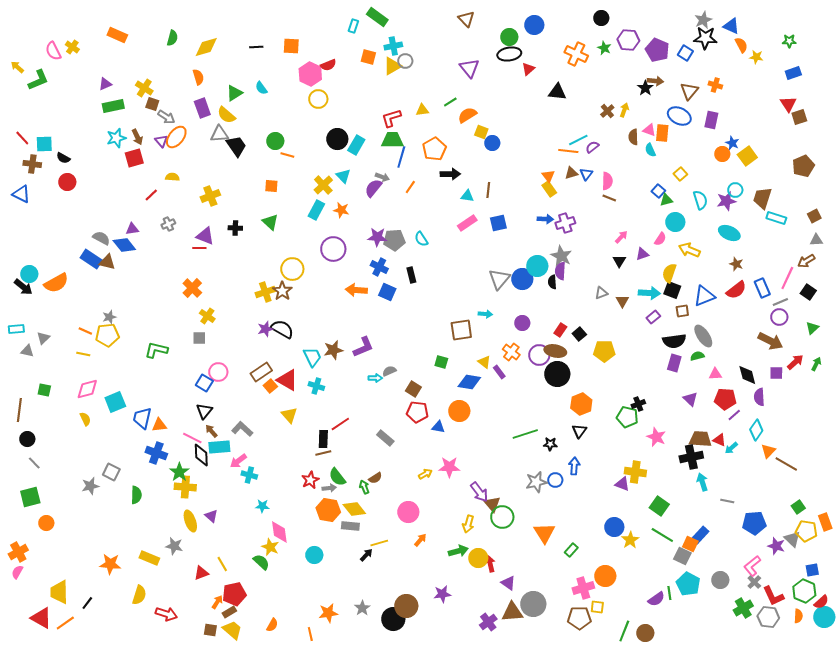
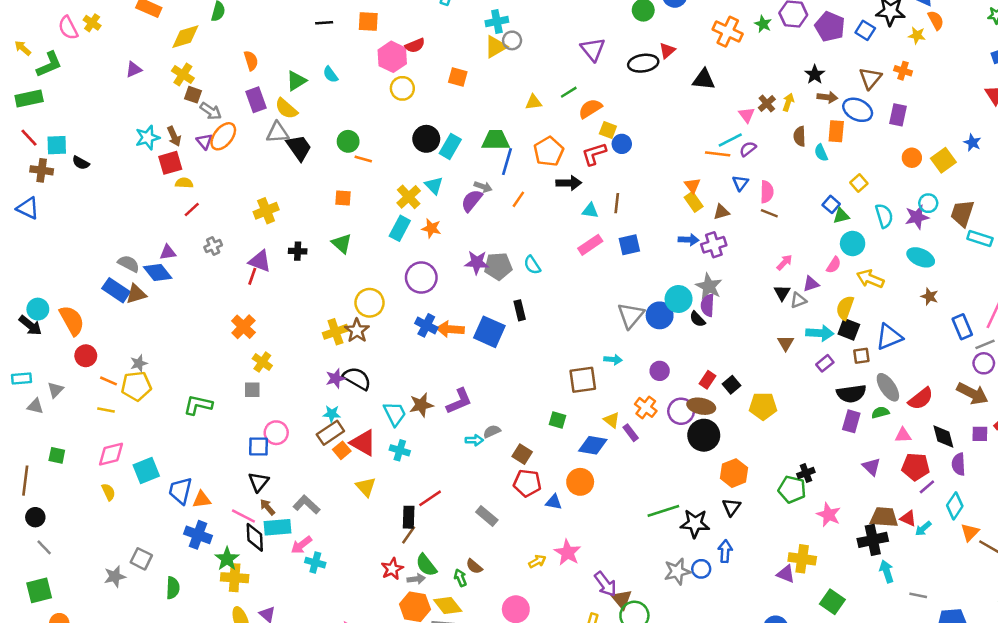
yellow diamond: (206, 47) -> (185, 37), moved
black ellipse: (509, 54) -> (643, 63), moved
orange square: (368, 57) -> (458, 77), moved
yellow star: (756, 57) -> (917, 35), moved
brown arrow: (655, 81) -> (827, 97), moved
green rectangle: (113, 106) -> (29, 98), moved
red L-shape: (391, 118) -> (594, 154), moved
pink triangle: (649, 130) -> (747, 115), moved, turned 32
blue star: (732, 143) -> (972, 143), moved
brown triangle: (571, 173) -> (721, 212), moved
yellow semicircle: (172, 177) -> (184, 183), moved
red circle: (67, 182) -> (86, 356), moved
red line: (199, 248) -> (252, 276), turned -72
brown triangle: (107, 262) -> (136, 294), turned -30
blue cross: (379, 267) -> (426, 325), moved
black semicircle: (552, 282) -> (697, 319), turned -40
orange semicircle: (56, 283) -> (72, 320), turned -90
red semicircle: (736, 290) -> (921, 399), moved
blue square: (387, 292) -> (489, 332), size x1.4
gray triangle: (601, 293) -> (798, 300), moved
blue square: (204, 383) -> (259, 447), turned -30
black star: (550, 444) -> (695, 523), size x1.6
brown line: (323, 453) -> (409, 535), turned -42
pink star: (449, 467) -> (568, 552), turned 30
brown semicircle: (375, 478) -> (474, 566), turned 72
cyan star: (262, 506) -> (332, 414), moved

